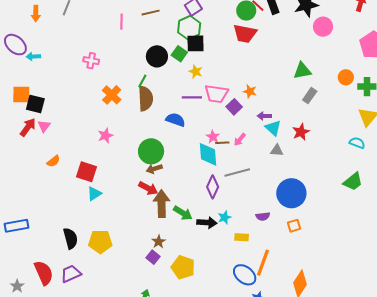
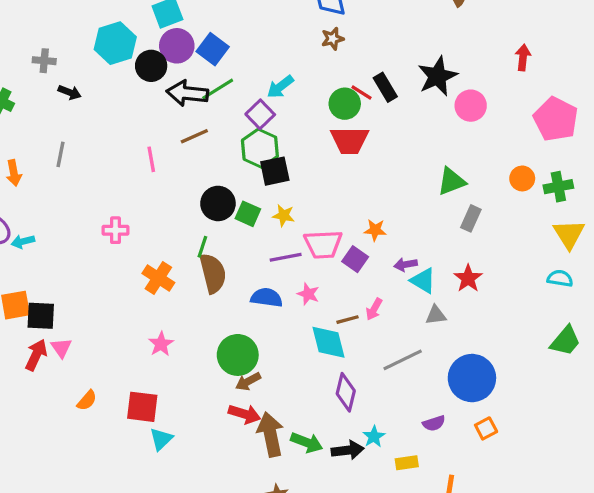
green square: (179, 54) -> (248, 214), moved
pink star: (213, 137) -> (308, 294), moved
gray line: (237, 172) -> (403, 360), moved

